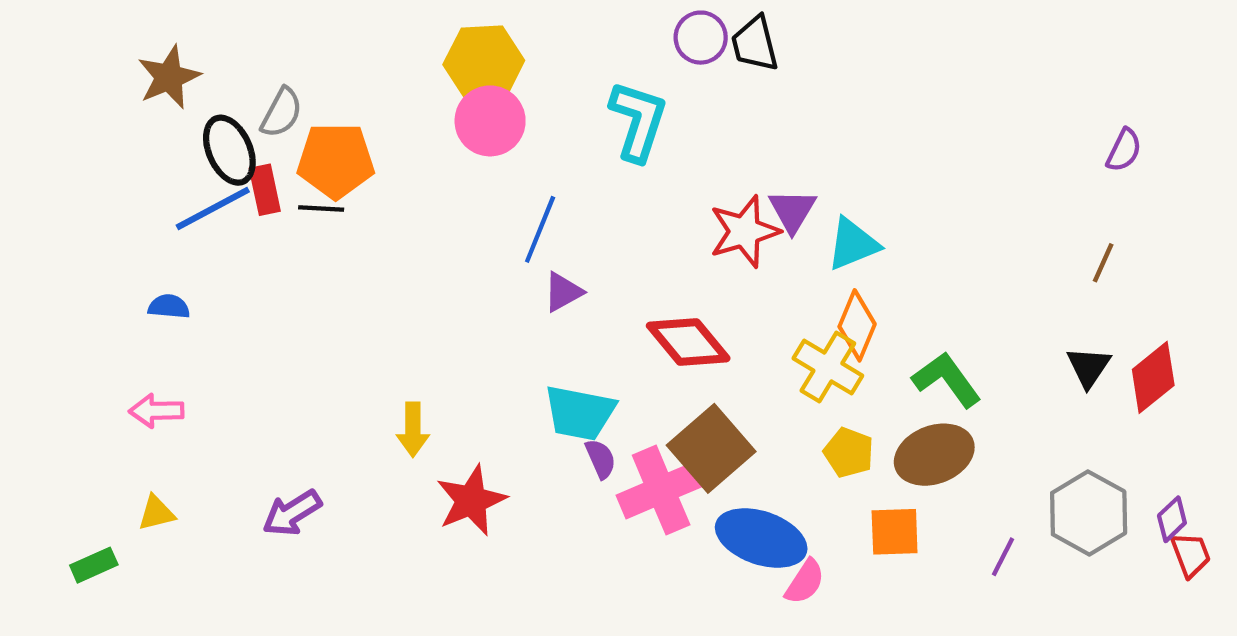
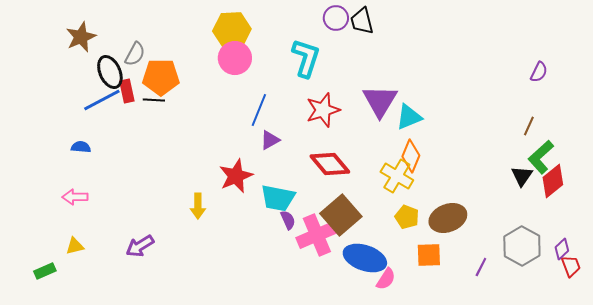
purple triangle: (792, 211) -> (380, 101), size x1.5
red star: (744, 231) -> (323, 110), moved
green L-shape: (947, 380) -> (541, 157), moved, turned -96
red star: (471, 500) -> (236, 176), moved

